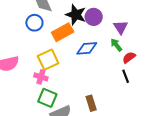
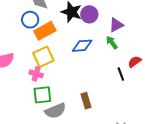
purple triangle: (121, 27) -> (116, 25), turned 35
orange rectangle: (63, 32) -> (45, 31), moved
red semicircle: (129, 57) -> (135, 62), moved
green square: (47, 98) -> (42, 95), turned -30

